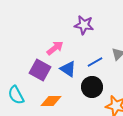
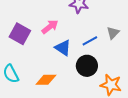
purple square: (40, 70) -> (20, 34), moved

